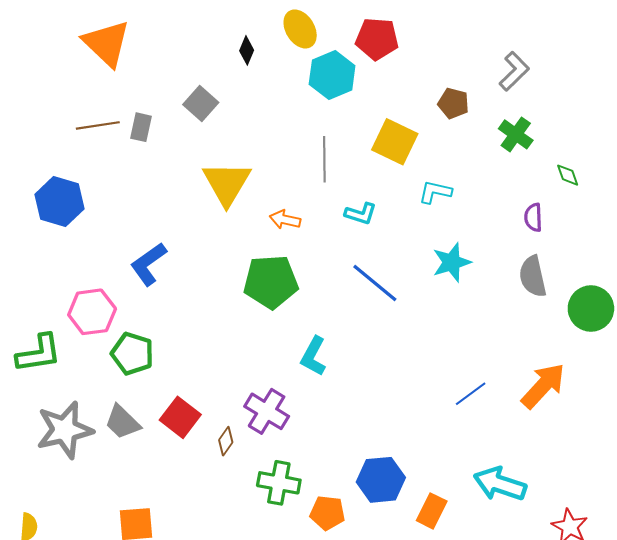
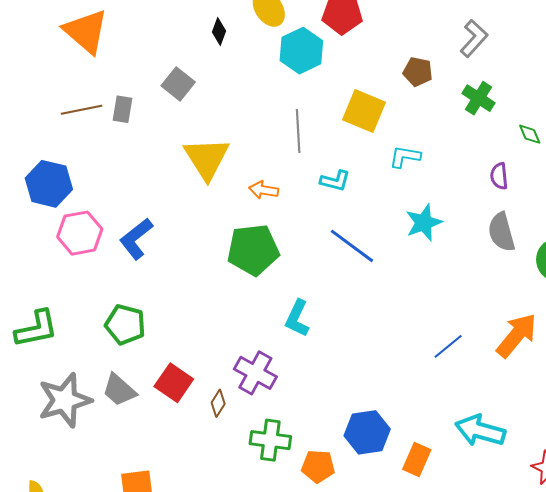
pink hexagon: (92, 312) -> (80, 233), moved

